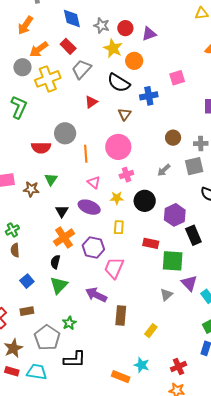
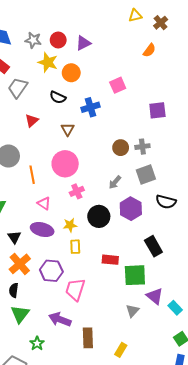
black semicircle: (119, 83) -> (58, 97), size x0.7
gray cross: (201, 144) -> (142, 147), moved
yellow star: (117, 198) -> (70, 225), moved
purple hexagon: (175, 215) -> (131, 209), moved
green star: (69, 323) -> (37, 343), moved

